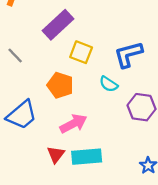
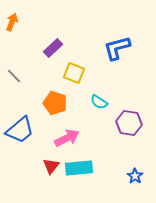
purple rectangle: (58, 25) -> (53, 48), size x0.7
blue L-shape: (128, 54) -> (117, 48), moved

